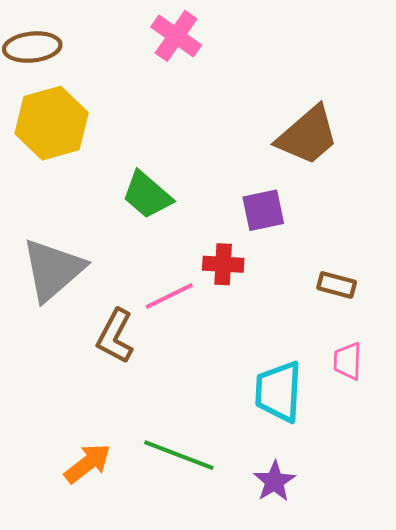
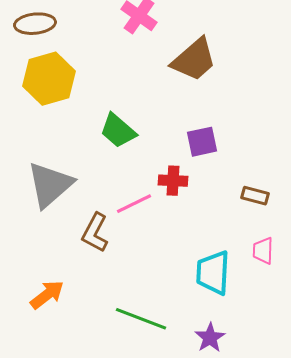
brown trapezoid: (308, 136) -> (194, 60), moved
orange arrow: (88, 463) -> (47, 295), moved

